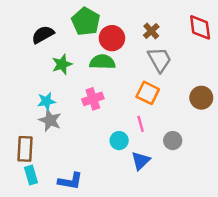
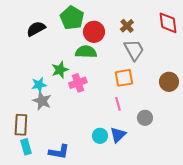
green star: (62, 64) -> (60, 70), moved
orange square: (148, 93) -> (124, 78), turned -36
cyan circle: (119, 141) -> (100, 136), moved

